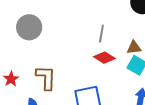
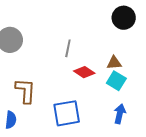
gray line: (101, 34) -> (68, 48), moved

